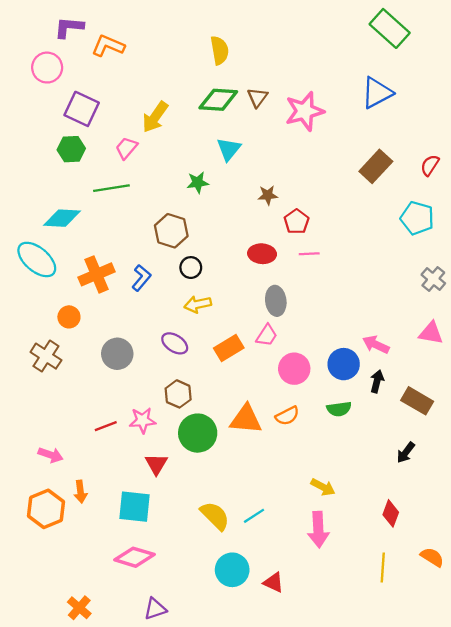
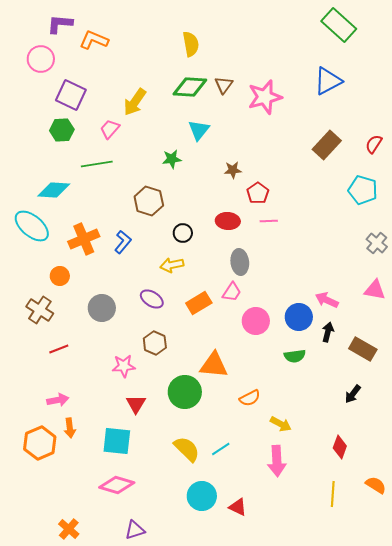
black circle: (191, 268) -> (183, 233), moved
orange semicircle: (287, 416) -> (250, 398), moved
red line: (106, 426) -> (59, 349), moved
green circle: (198, 433) -> (185, 392), moved
pink arrow: (51, 455) -> (58, 400), moved, turned -30

